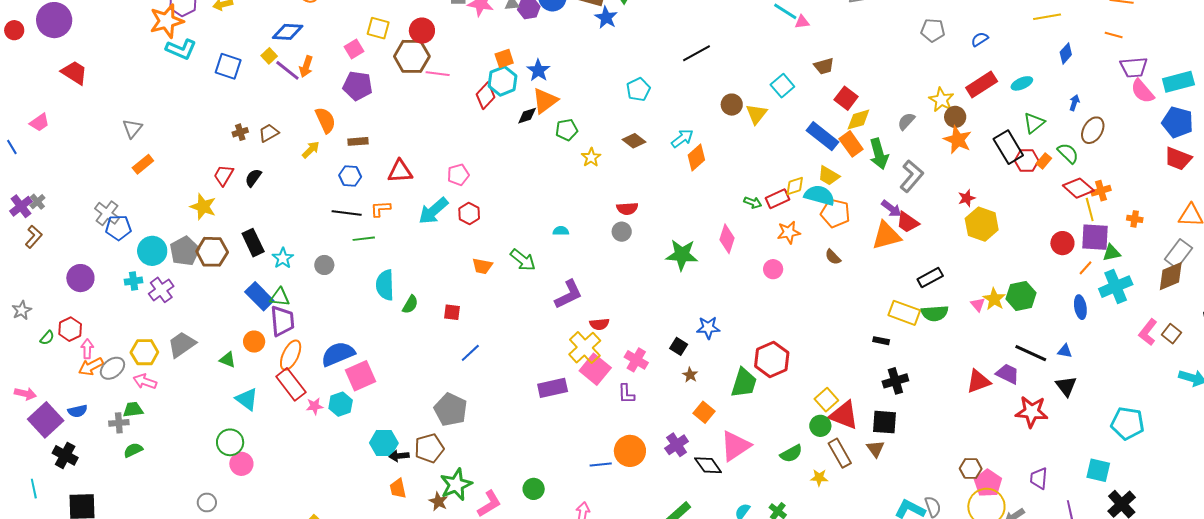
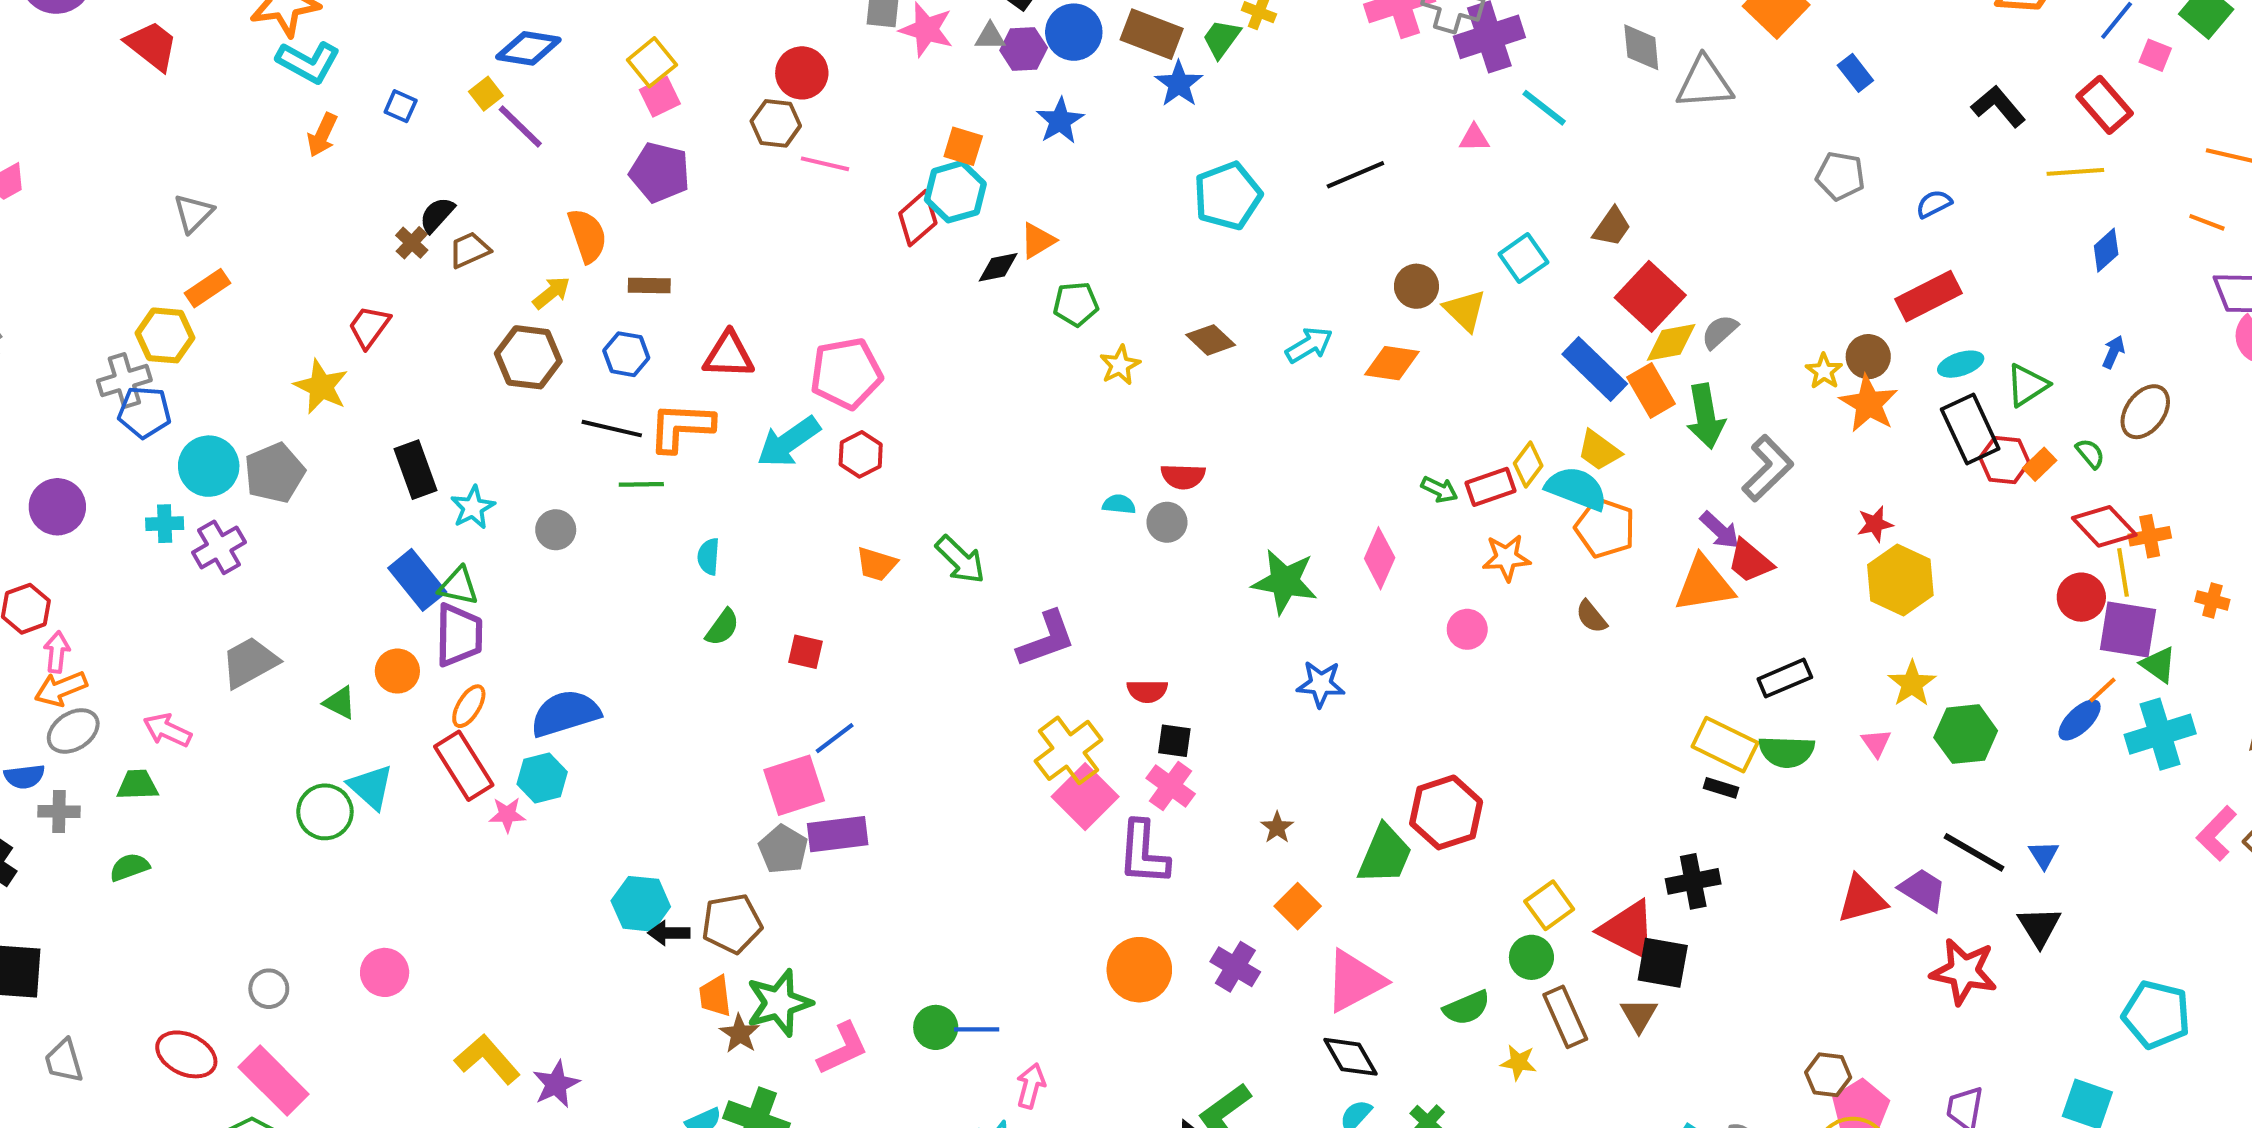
pink triangle: (802, 22) -> (1474, 138), moved
yellow square: (378, 28) -> (652, 62), moved, turned 30
brown hexagon: (412, 56) -> (776, 123), size x0.7
orange square: (504, 58) -> (963, 146), turned 30
blue square: (228, 66) -> (401, 106), size x0.6
orange arrow: (306, 66) -> (322, 135), moved
brown trapezoid: (824, 66) -> (1612, 227), turned -45
blue star: (538, 70) -> (1060, 121), moved
red trapezoid: (74, 73) -> (152, 46), moved
cyan ellipse: (1022, 83) -> (1961, 364), moved
cyan pentagon: (638, 89) -> (1228, 196), moved, size x1.4
red square: (846, 98) -> (1650, 296), size x1.4
yellow star: (941, 100) -> (1824, 371), moved, size x0.7
orange triangle: (545, 101) -> (1038, 241), size x0.7
yellow triangle: (756, 114) -> (1465, 310), turned -30
gray semicircle: (906, 121) -> (1720, 332), moved
brown cross: (240, 132) -> (412, 243), turned -35
green semicircle: (1068, 153) -> (2090, 453), size x0.7
orange diamond: (696, 157) -> (1392, 363), moved, turned 44
pink pentagon: (458, 175) -> (846, 373), size x1.6
black semicircle: (253, 178) -> (437, 215), moved
yellow diamond: (795, 186) -> (1528, 464), turned -40
orange L-shape: (380, 209) -> (681, 427), size x1.6
gray cross: (107, 213) -> (124, 381), turned 30
cyan semicircle: (561, 231) -> (1119, 504), moved
red circle: (1062, 243) -> (2081, 597), moved
brown hexagon: (212, 252) -> (528, 357), moved
green triangle: (1112, 253) -> (2158, 665), turned 42
cyan semicircle: (385, 285) -> (708, 557), moved, size x0.6
yellow star: (994, 299) -> (1912, 684), moved
blue ellipse: (1080, 307) -> (2080, 720), moved, turned 50
red semicircle: (599, 324) -> (1147, 691), moved
blue star: (708, 328) -> (1321, 684), moved
black rectangle: (881, 341) -> (1721, 788), moved
black square: (679, 346) -> (1174, 741), moved, turned -30
blue triangle: (1065, 351) -> (2044, 855), turned 42
yellow hexagon: (144, 352) -> (165, 335), moved
orange ellipse: (291, 355) -> (469, 706), size x0.7
gray ellipse: (112, 368) -> (73, 731), moved
pink square: (360, 376) -> (794, 785), moved
purple rectangle: (553, 388) -> (838, 834), moved
purple L-shape: (626, 394) -> (1143, 853), size x1.6
cyan hexagon: (341, 404) -> (542, 778), moved
gray pentagon: (451, 410) -> (783, 849), size x0.7
red triangle: (844, 415) -> (1628, 930), moved
gray cross: (119, 423) -> (59, 812), moved
green circle: (230, 442) -> (325, 812), moved
purple cross: (677, 445) -> (1235, 967), turned -30
pink circle: (241, 464) -> (385, 972), moved
blue line: (601, 464) -> (977, 1029), moved
black diamond: (708, 465) -> (1350, 1057), moved
orange trapezoid: (398, 488) -> (715, 996), moved

